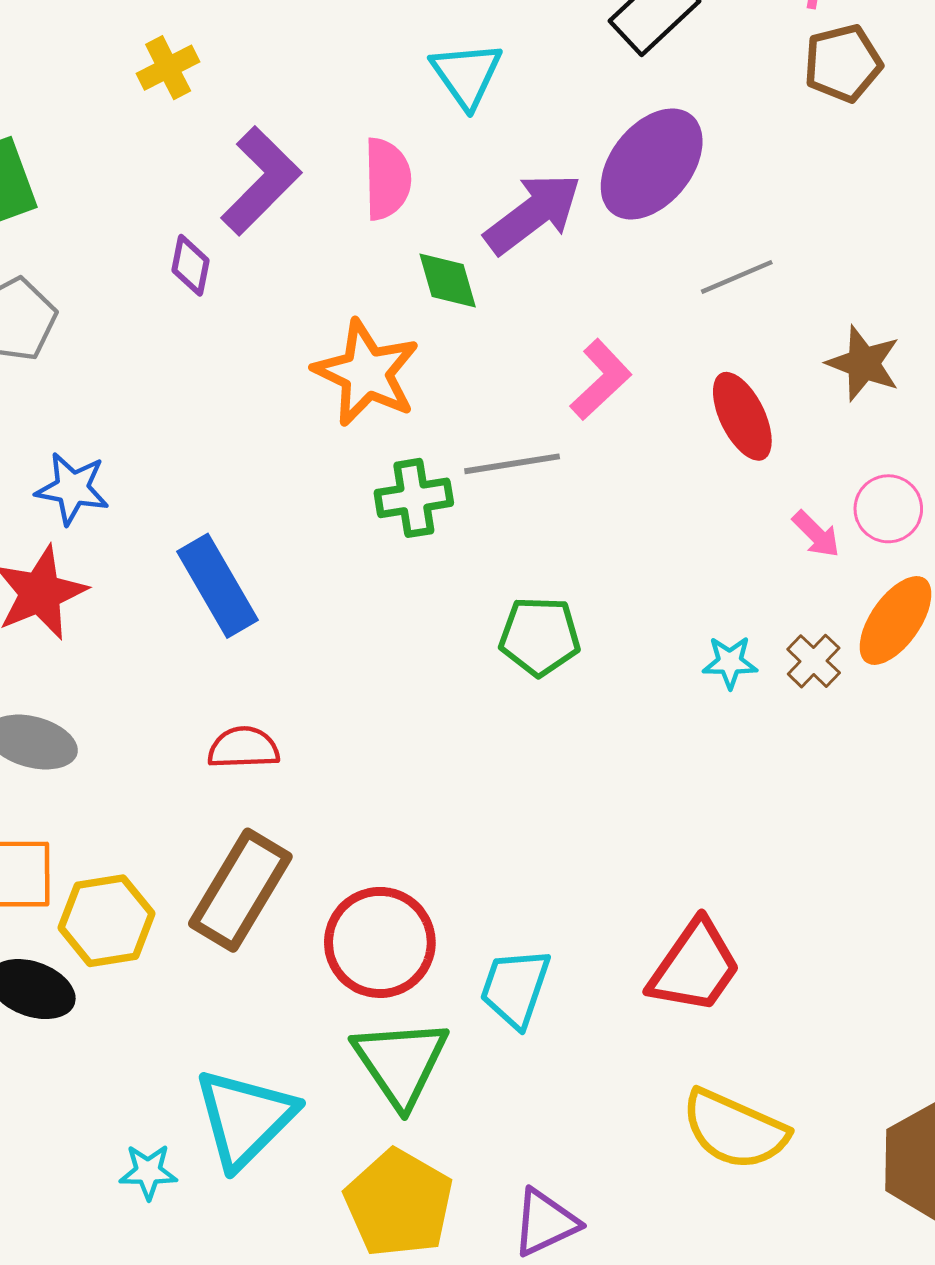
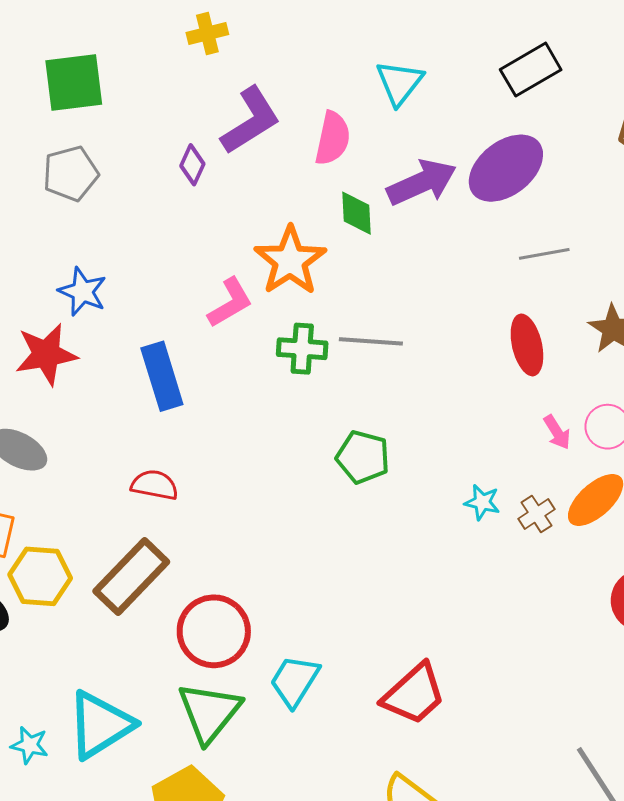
pink L-shape: (601, 380) -> (230, 303), moved

